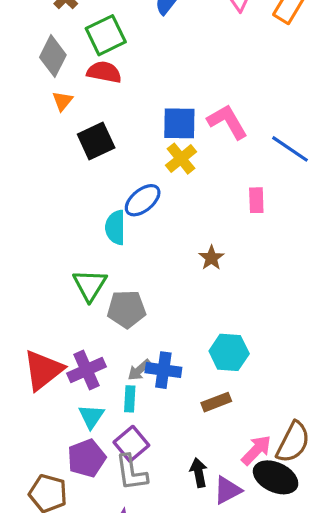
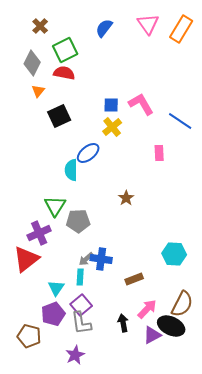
blue square: (179, 123) -> (111, 105), size x0.7
brown star: (211, 258) -> (126, 198), moved
cyan hexagon: (229, 352) -> (174, 254), moved
purple cross: (87, 370) -> (39, 233), moved
pink arrow: (256, 450) -> (147, 309), moved
purple triangle: (227, 490) -> (152, 335), moved

